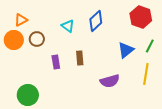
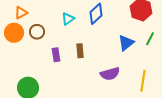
cyan triangle: (68, 26) -> (68, 19), turned 48
yellow line: (146, 74) -> (143, 81), moved

